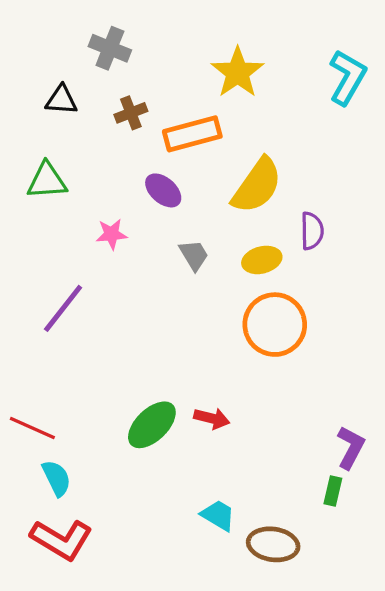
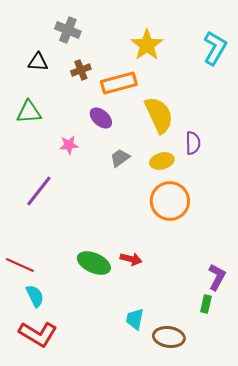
yellow semicircle: (257, 186) -> (159, 115), turned -60
gray trapezoid: (194, 255) -> (120, 158), turned -95
green ellipse: (152, 425) -> (94, 263), turned 68
cyan trapezoid: (218, 515) -> (135, 319), turned -110

